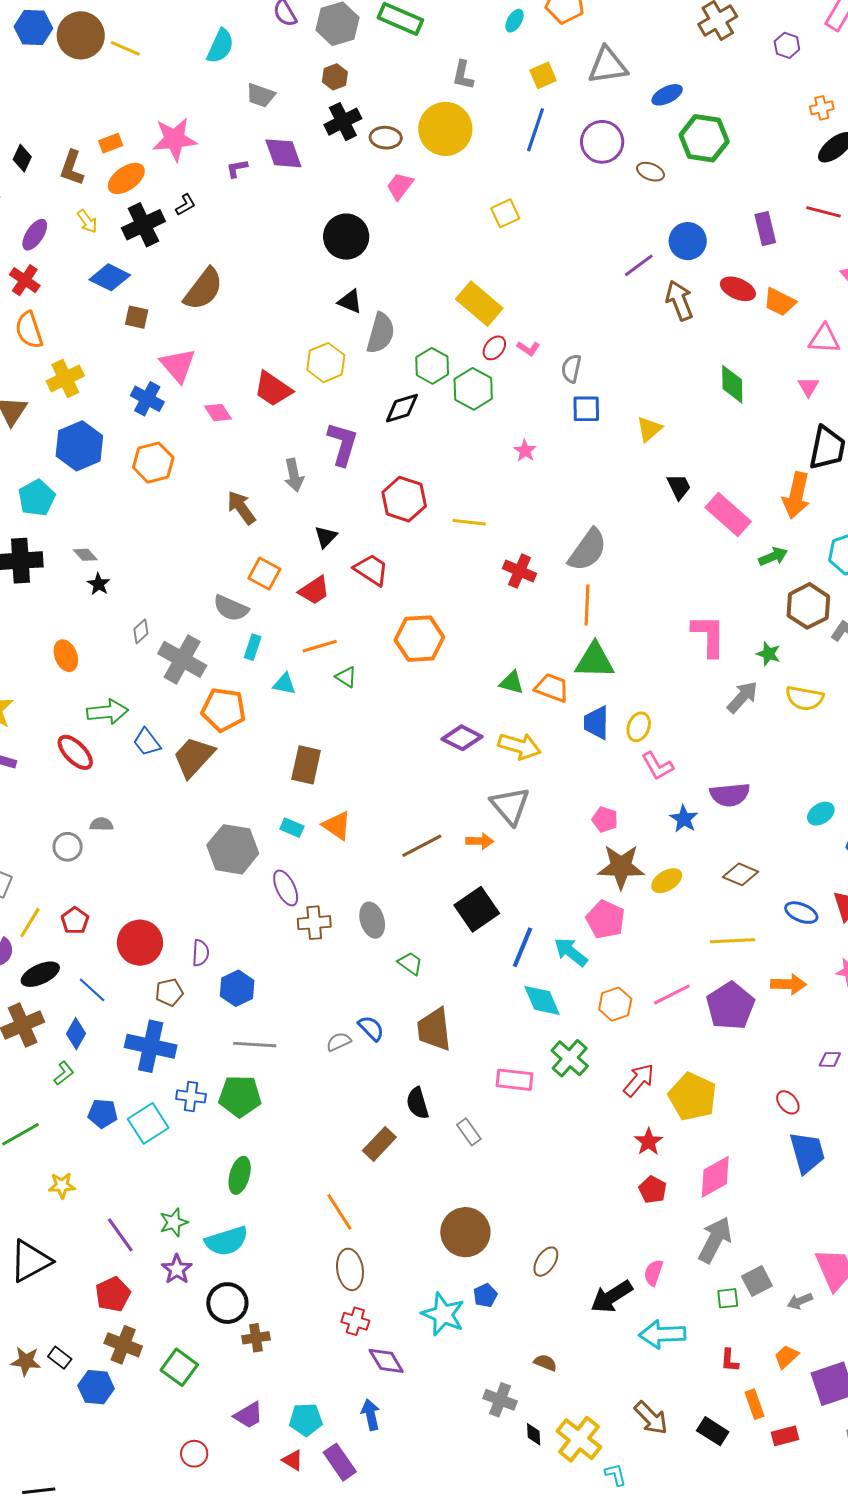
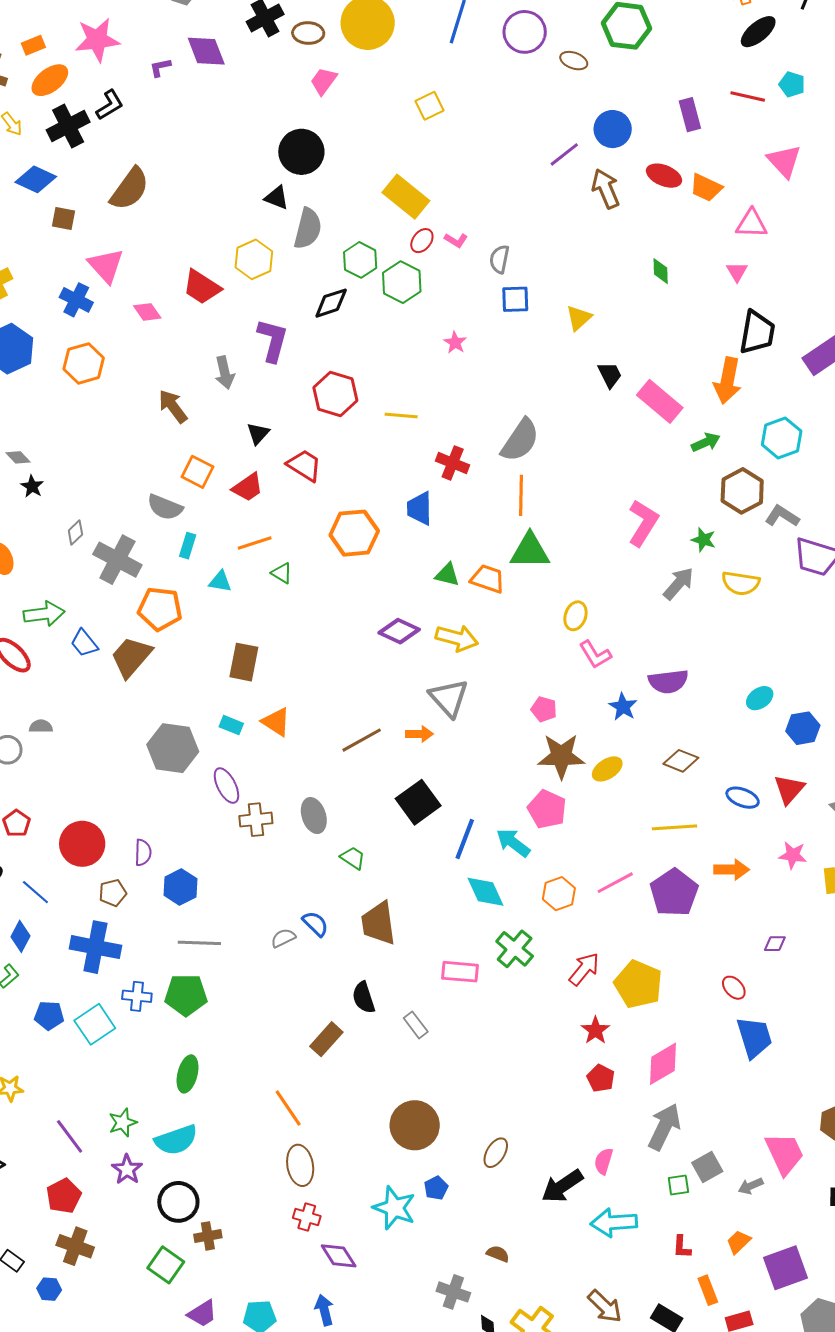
black L-shape: (186, 205) -> (110, 105), size x1.4
black circle: (346, 237) -> (301, 152), moved
green diamond: (732, 384) -> (661, 271), size x0.7
pink L-shape: (709, 636) -> (643, 523), turned 33
blue trapezoid: (596, 723) -> (420, 508), moved
green square: (179, 1367) -> (166, 1265), moved
blue hexagon: (96, 1387) -> (49, 1289), size x0.7

